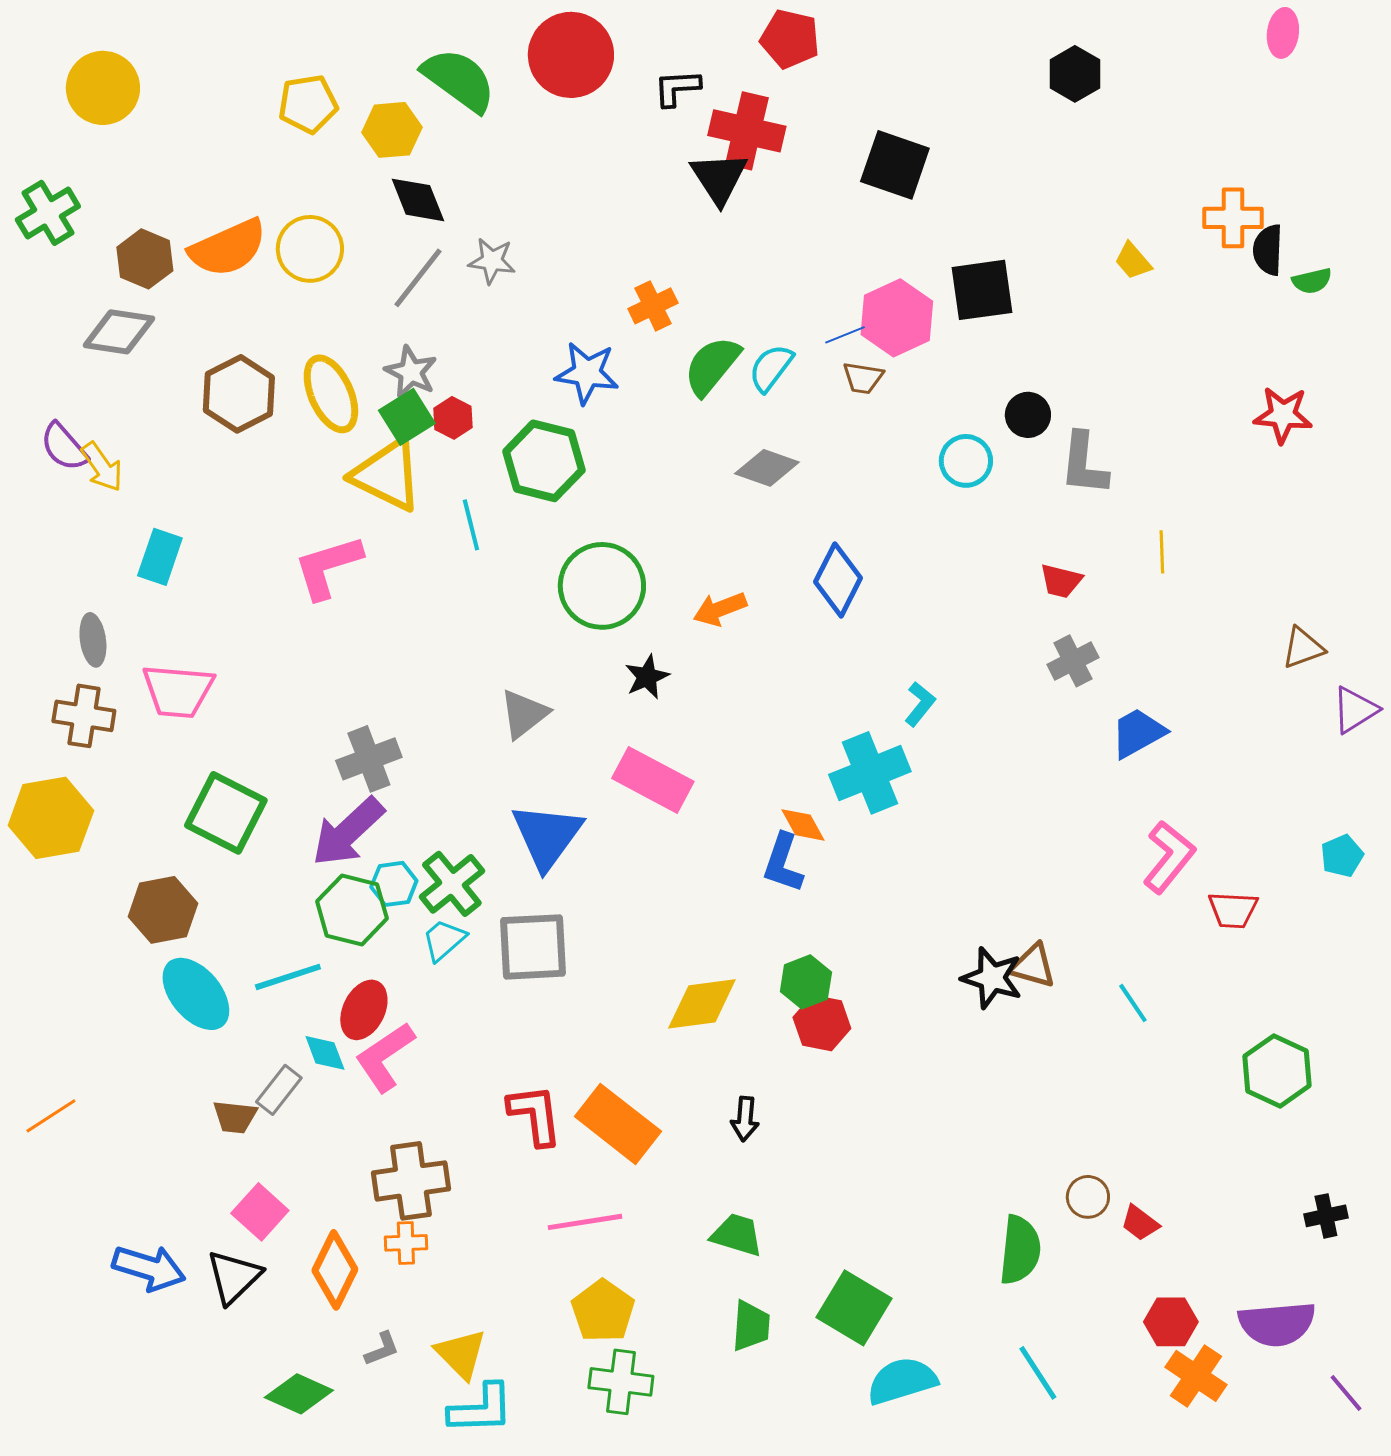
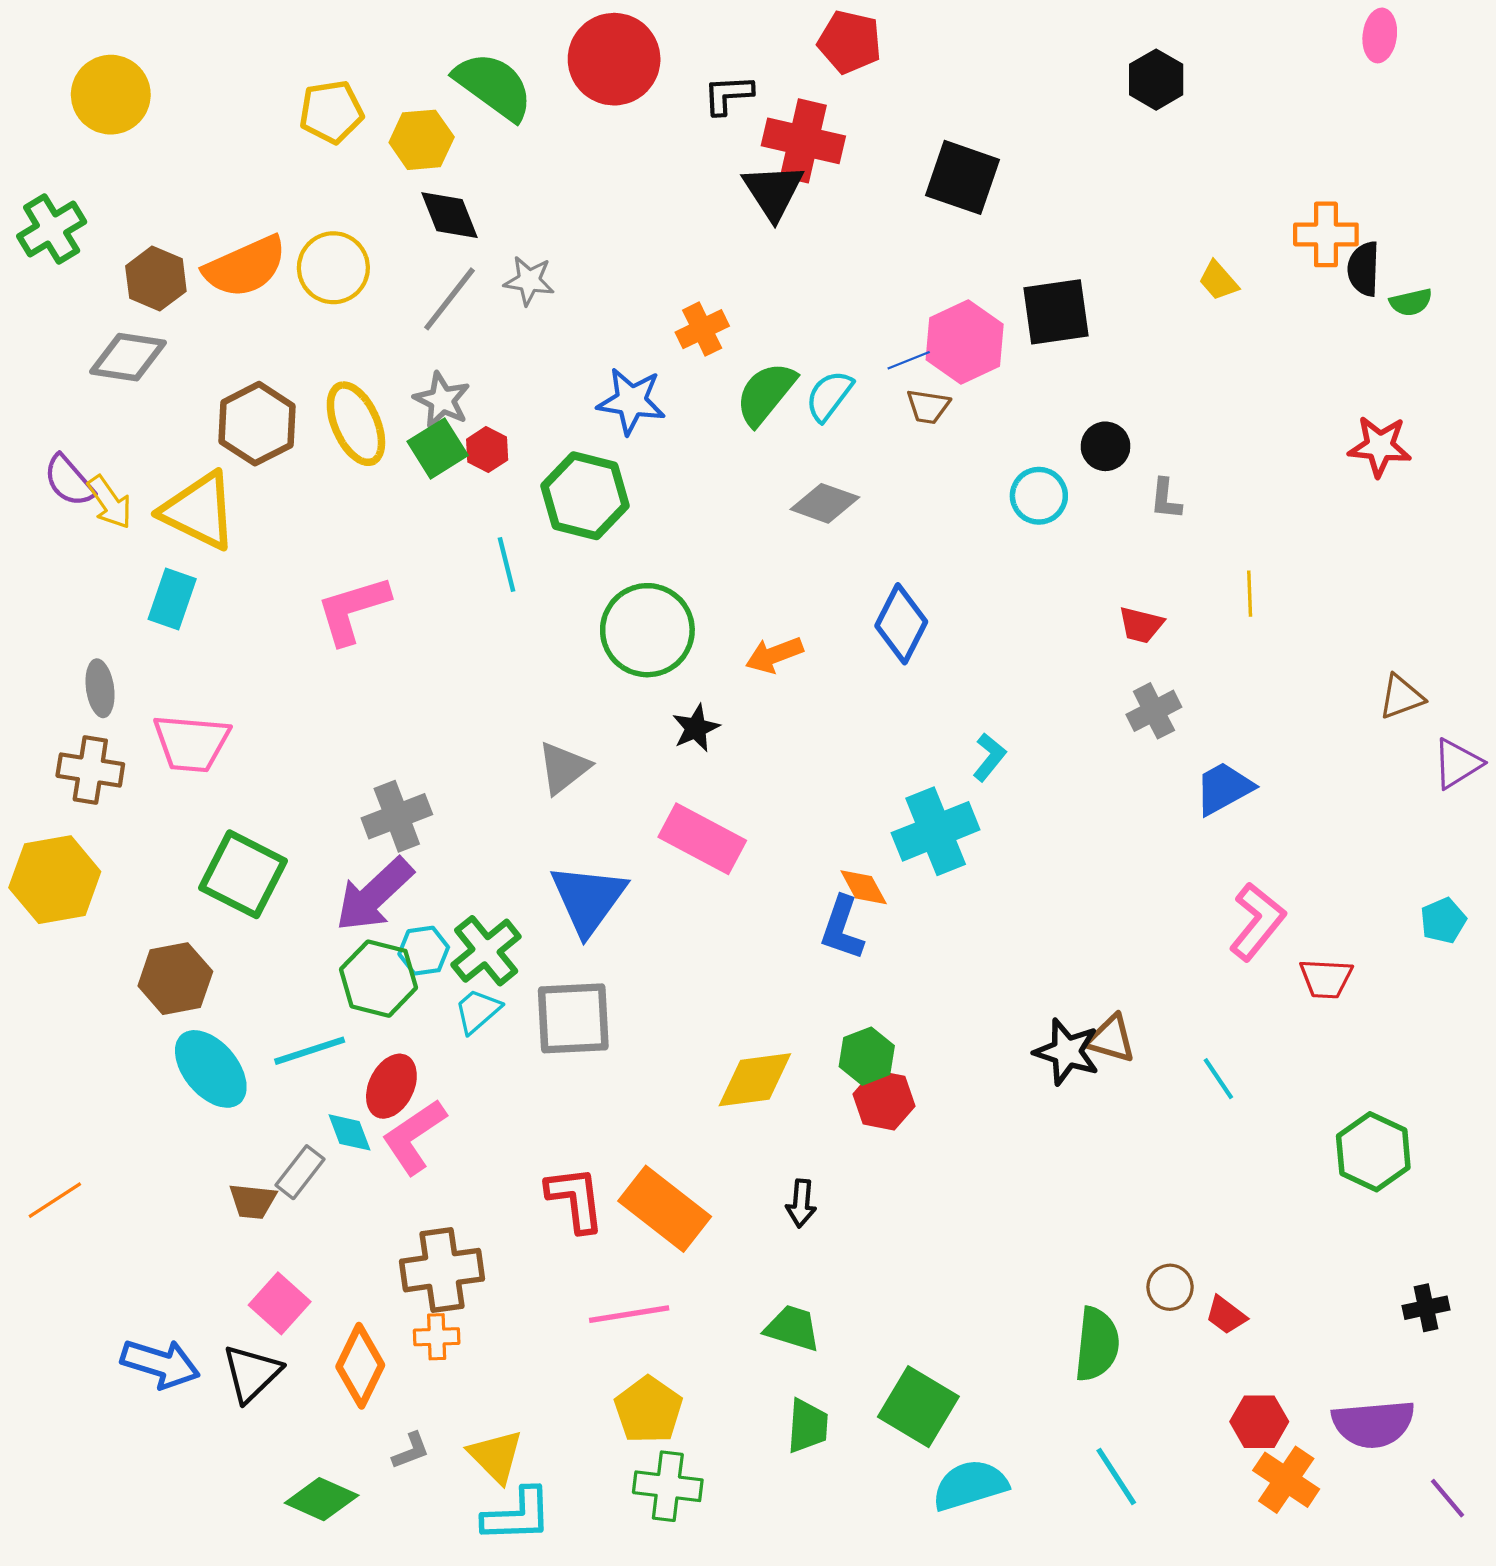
gray L-shape: (1084, 464) -> (1166, 499), size x0.6
yellow triangle: (387, 475) -> (199, 511), moved

